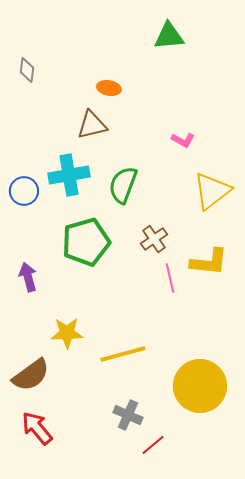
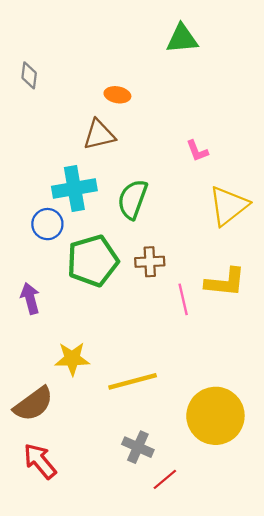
pink L-shape: (183, 140) -> (197, 151), turned 40
blue circle: (24, 191) -> (47, 224), moved
brown cross: (154, 239) -> (150, 262), moved, turned 32

